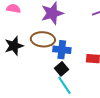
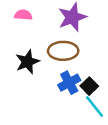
blue cross: (62, 50) -> (69, 83), moved, turned -30

